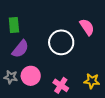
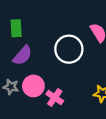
pink cross: (61, 85) -> (55, 98), moved

